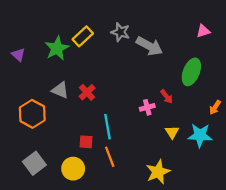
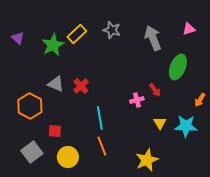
gray arrow: (149, 46) -> (153, 38), moved, turned -140
purple triangle: (18, 55) -> (18, 38), moved
red square: (86, 142) -> (55, 131), moved

